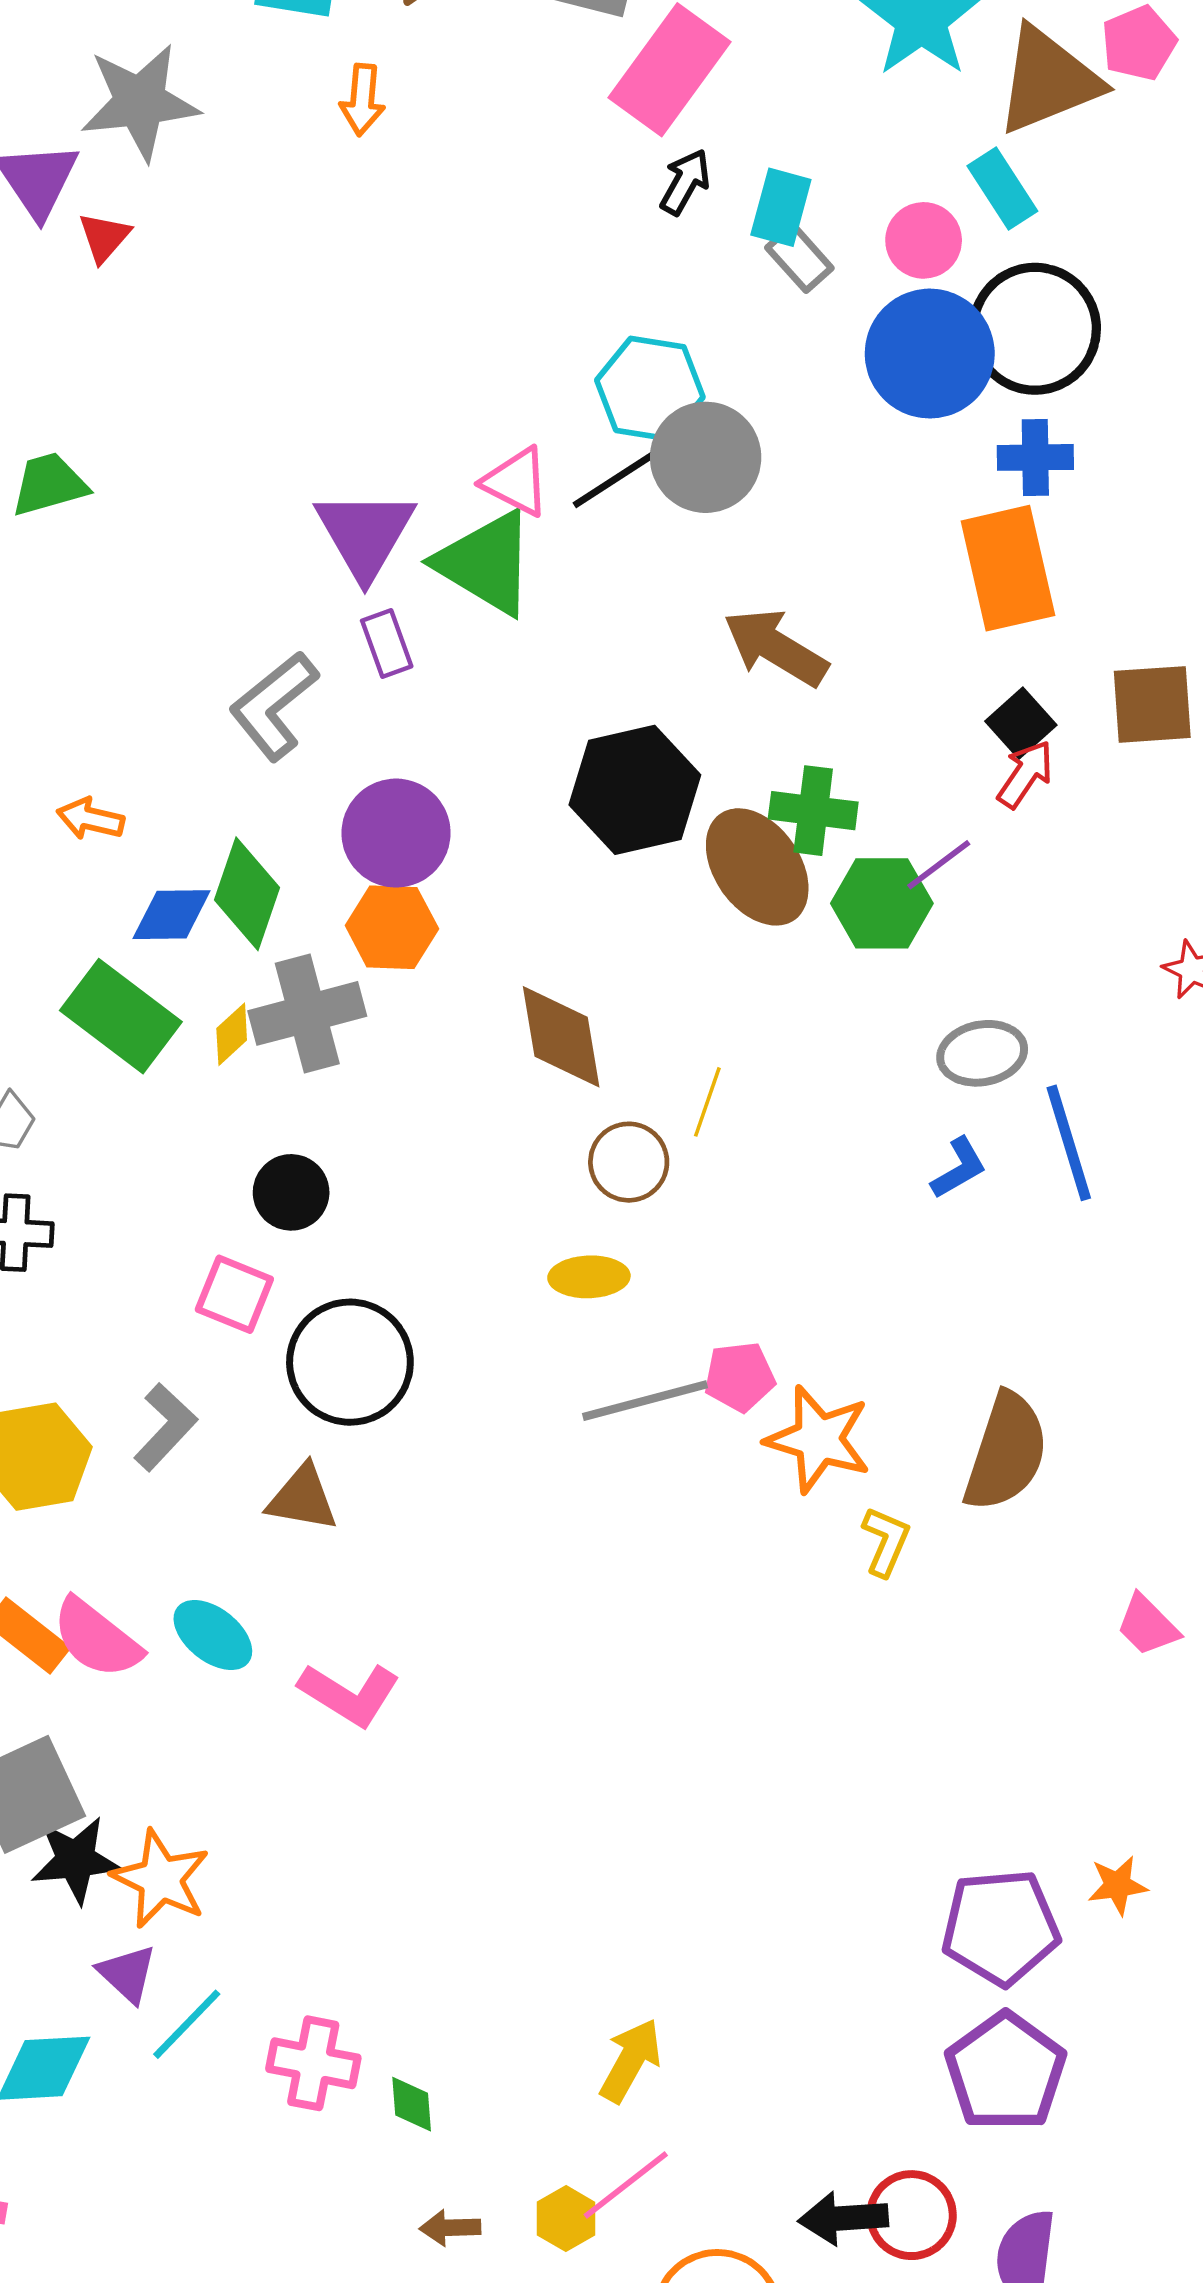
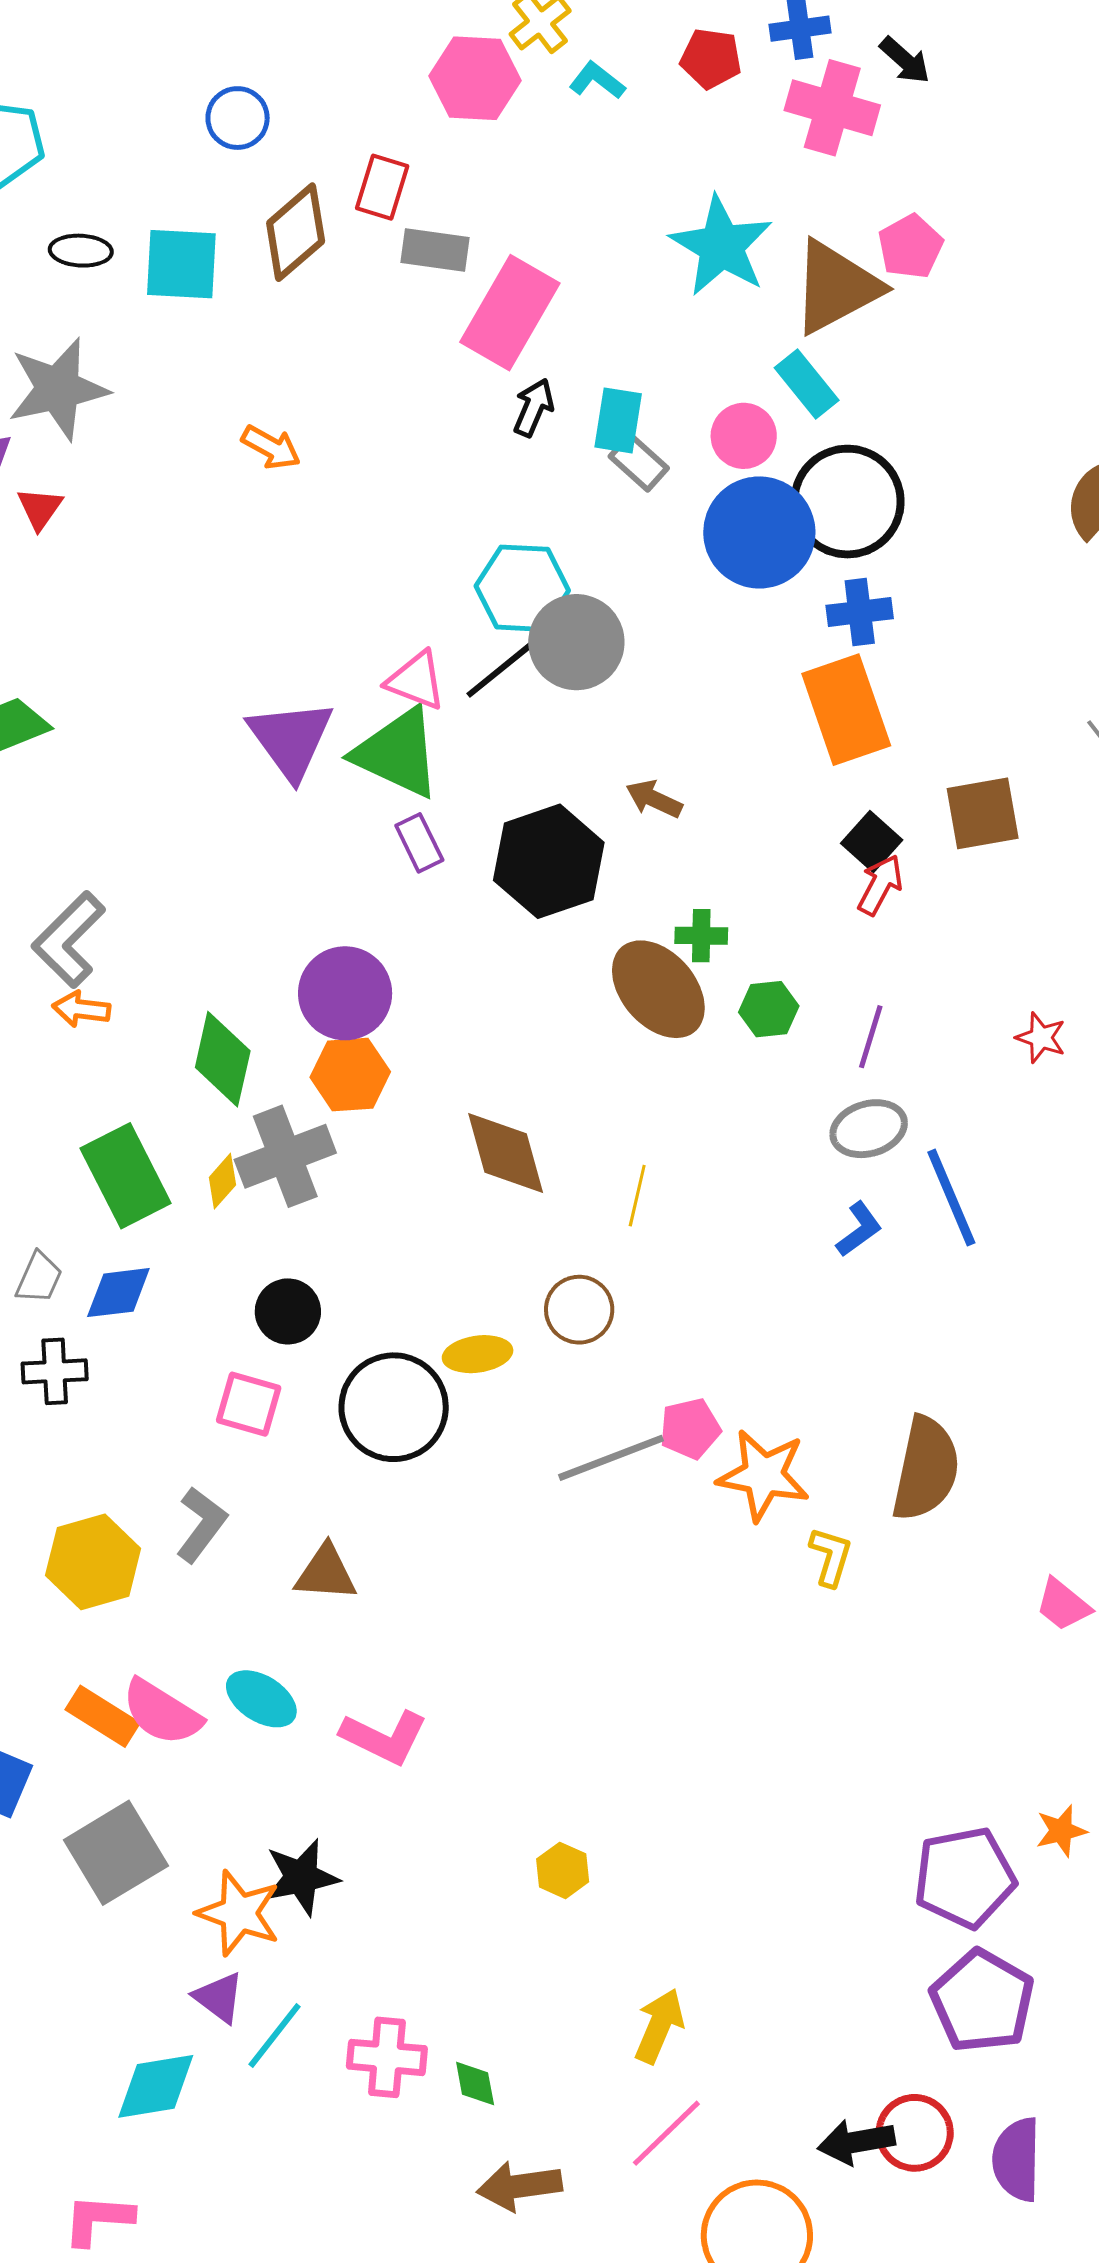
orange arrow: (362, 100) -> (271, 447), moved, turned -60
purple rectangle: (387, 643) -> (419, 843), moved
brown arrow: (776, 647) -> (654, 799), size x0.6
gray L-shape: (274, 706) -> (69, 940), moved
black hexagon: (635, 790) -> (549, 861), moved
green cross: (813, 811) -> (701, 936), size x0.7
purple line: (939, 865) -> (871, 1037), moved, turned -30
green hexagon: (882, 903) -> (769, 1009), size x0.7
blue diamond: (172, 915) -> (118, 1293), moved
green rectangle: (121, 1016) -> (126, 1176), turned 32
brown circle: (629, 1162) -> (579, 1310), moved
yellow ellipse: (589, 1277) -> (478, 1354), moved
black circle: (350, 1362) -> (394, 1407), moved
black star: (76, 1860) -> (301, 1877), moved
yellow hexagon: (566, 2219) -> (563, 1870), moved
brown arrow: (450, 2228) -> (520, 2186), size x1.6

